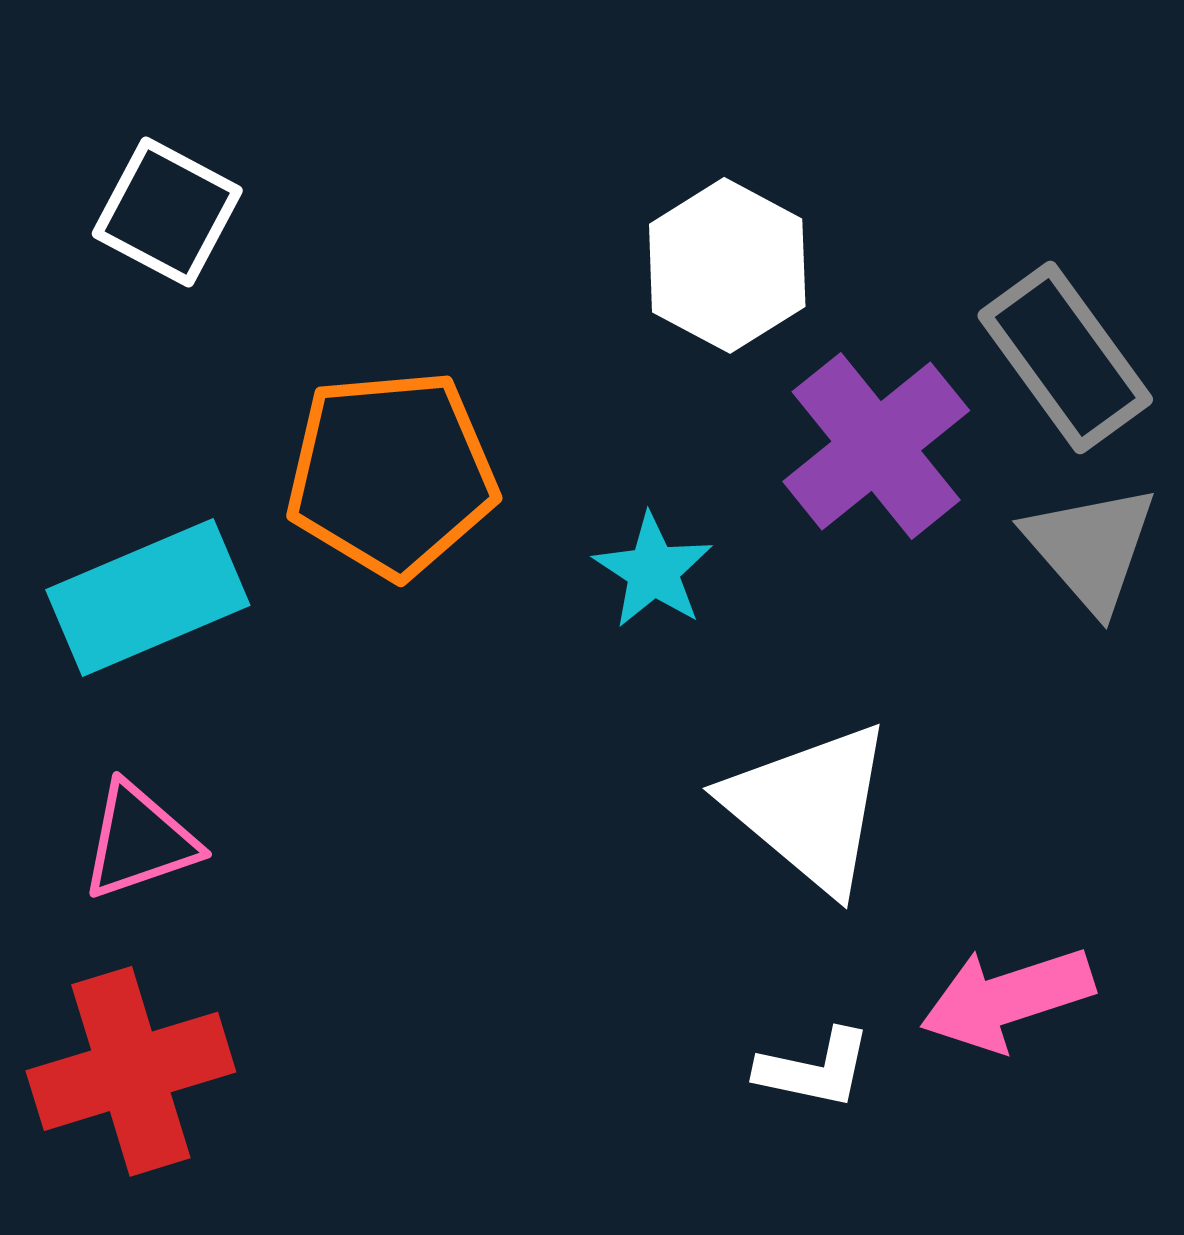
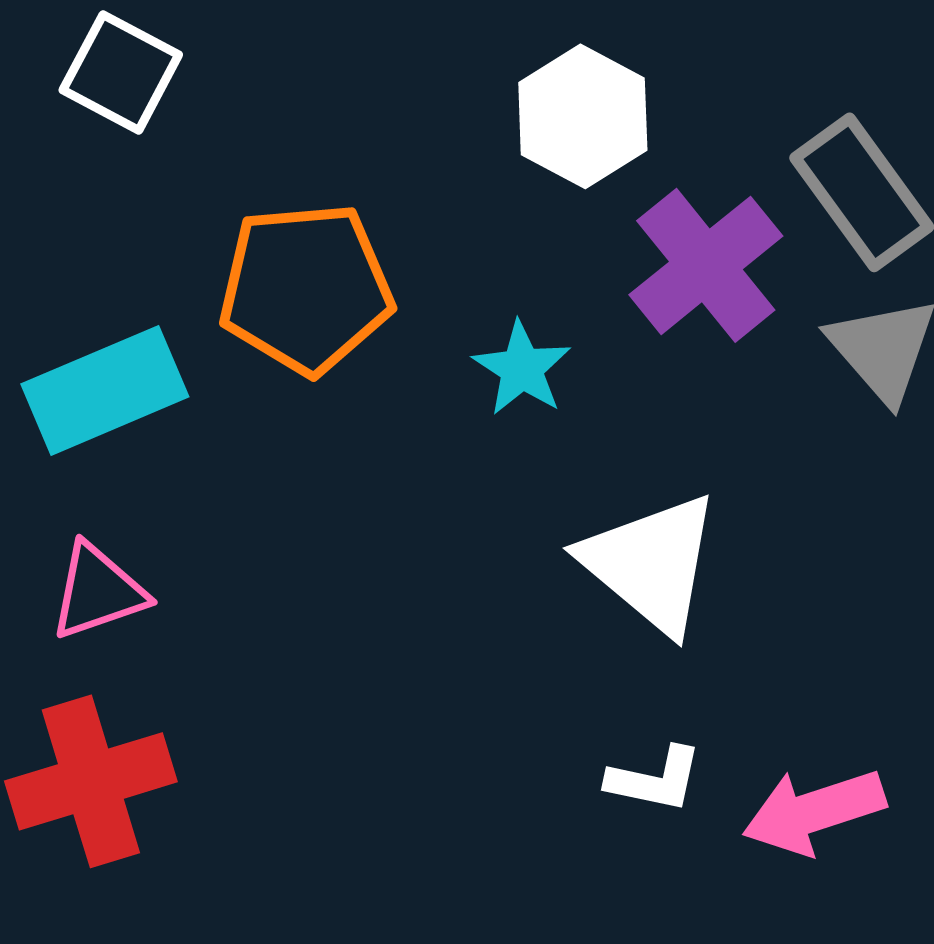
pink arrow: (1007, 999) -> (814, 811), moved

